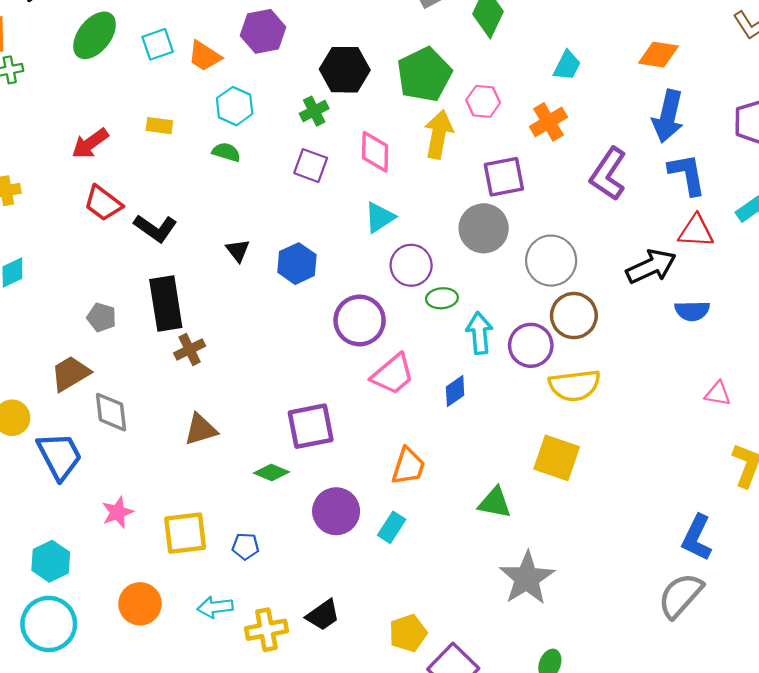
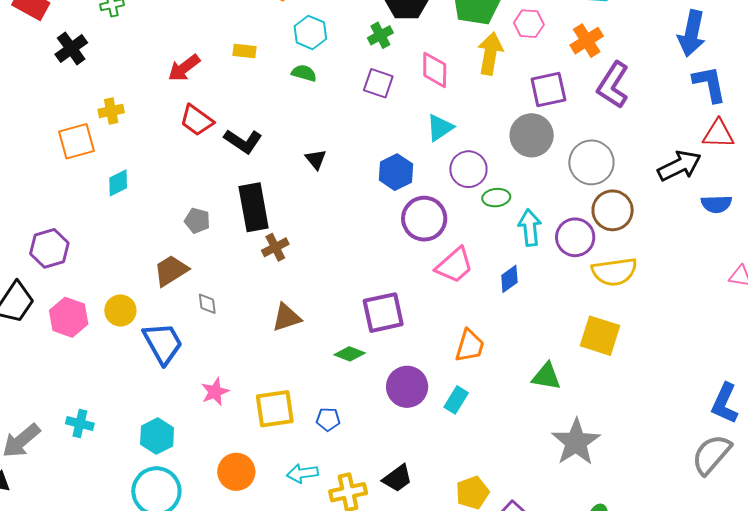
purple L-shape: (608, 174) -> (613, 85), moved
blue hexagon: (297, 264) -> (396, 172), moved
gray diamond: (111, 412) -> (207, 304), size x0.6

